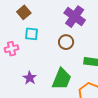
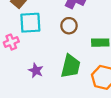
cyan square: (31, 34) -> (30, 23), size x1.5

